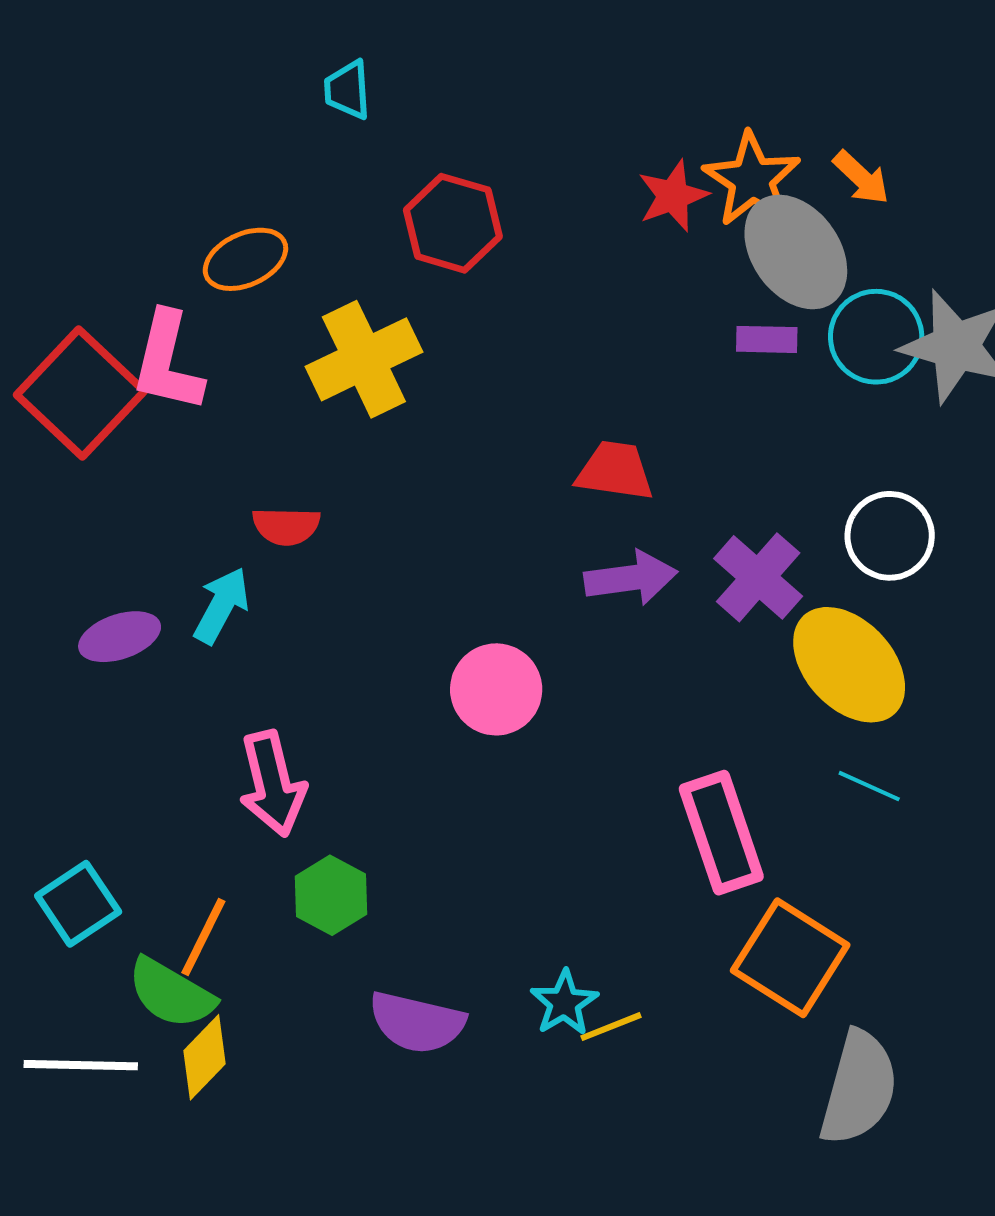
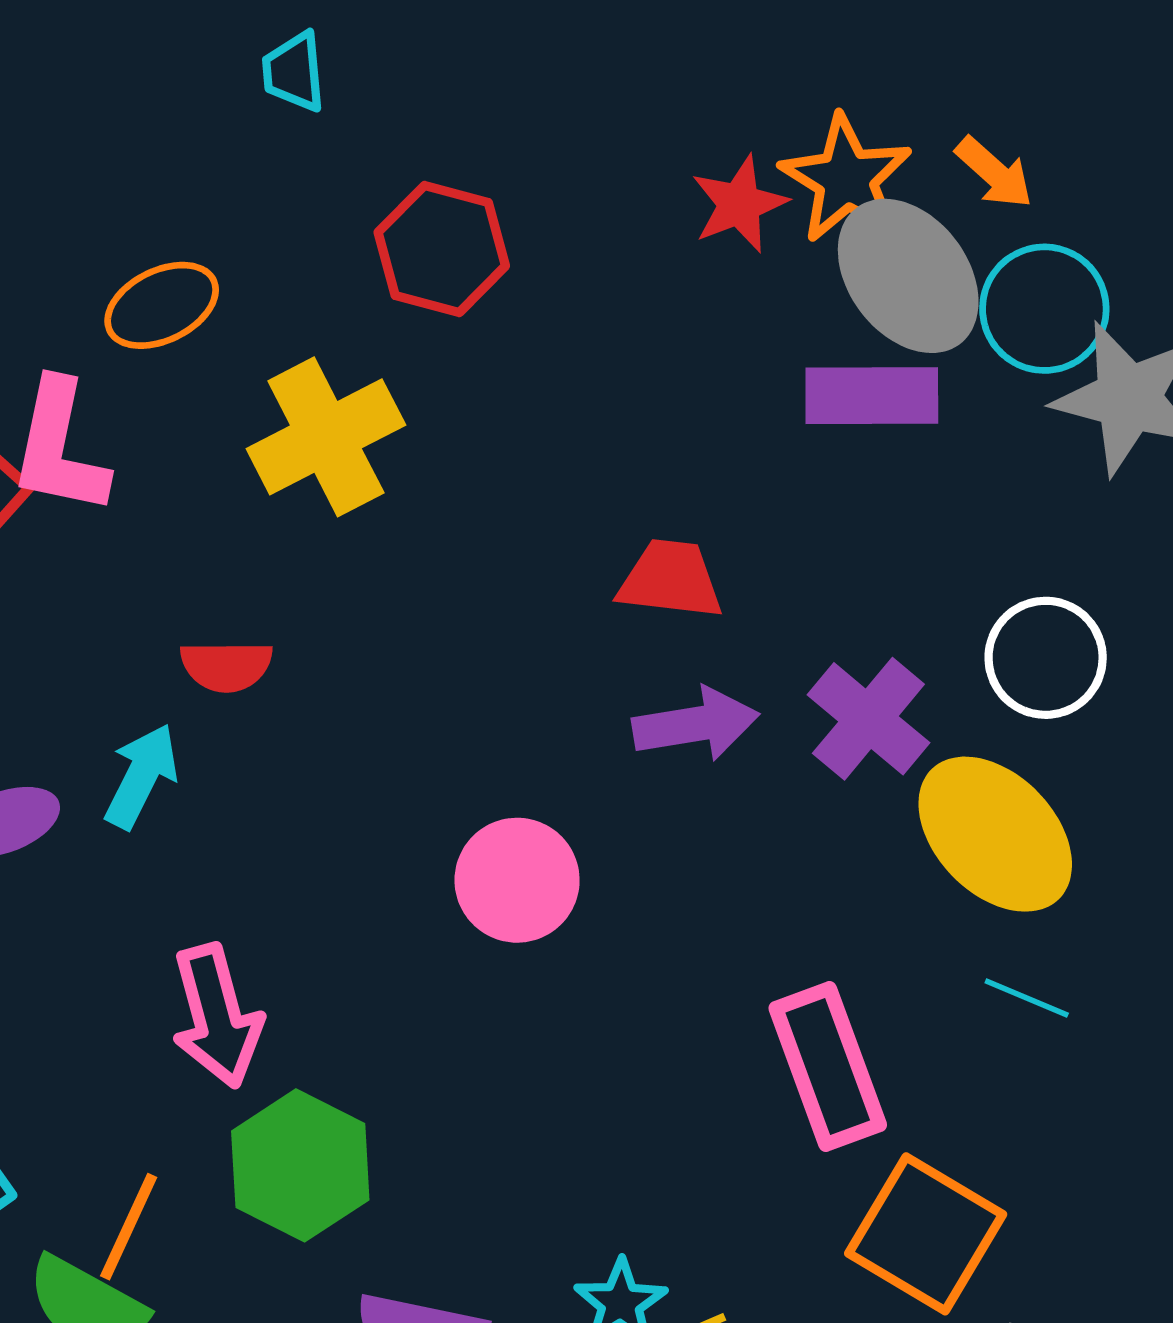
cyan circle: (876, 337) -> (1044, 309), moved
purple rectangle: (767, 339) -> (872, 396), size x1.6
green hexagon: (331, 895) -> (300, 1165), size x1.4

